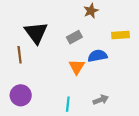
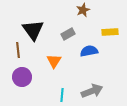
orange triangle: (77, 67) -> (54, 61), moved
purple circle: (21, 95) -> (22, 77), moved
gray arrow: (101, 100) -> (92, 91), size x1.5

